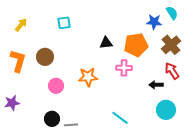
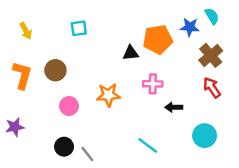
yellow arrow: (21, 25) -> (26, 31), turned 112
orange pentagon: (136, 45) -> (158, 39), moved
black arrow: (156, 85) -> (174, 107), moved
gray line: (71, 125) -> (87, 154), turned 56

